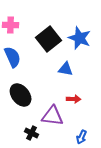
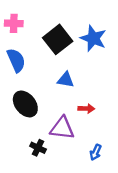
blue triangle: (66, 69) -> (66, 80), moved

